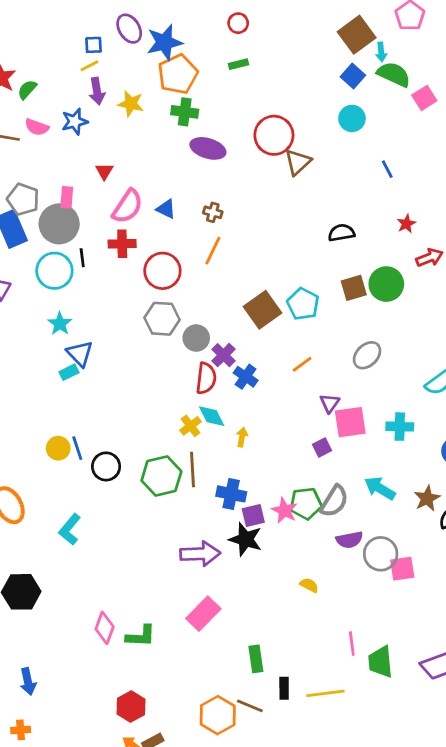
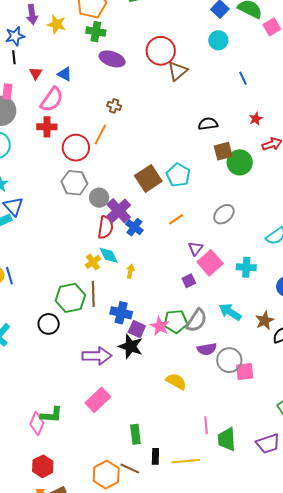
blue triangle: (166, 209) -> (65, 74), moved
orange line: (213, 251) -> (100, 135), moved
black line: (82, 258) -> (14, 57), moved
brown square: (354, 288) -> (223, 151), moved
purple cross: (223, 355) -> (119, 211), size x1.4
pink square: (350, 422) -> (210, 263), turned -35
black circle: (106, 466) -> (49, 324), moved
purple square: (253, 516) -> (137, 329), turned 36
yellow semicircle: (309, 585) -> (176, 381), size x1.5
pink diamond: (105, 628) -> (37, 424), moved

